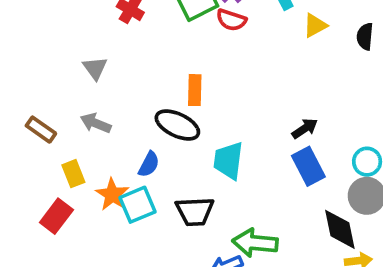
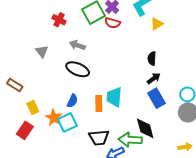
black semicircle: (365, 36) -> (152, 58), moved
orange rectangle: (195, 90) -> (99, 103), moved
gray arrow: (96, 123) -> (77, 45), moved
black ellipse: (177, 125) -> (78, 69), moved
black trapezoid: (195, 211) -> (99, 138), moved
black diamond: (340, 229) -> (145, 128), moved

